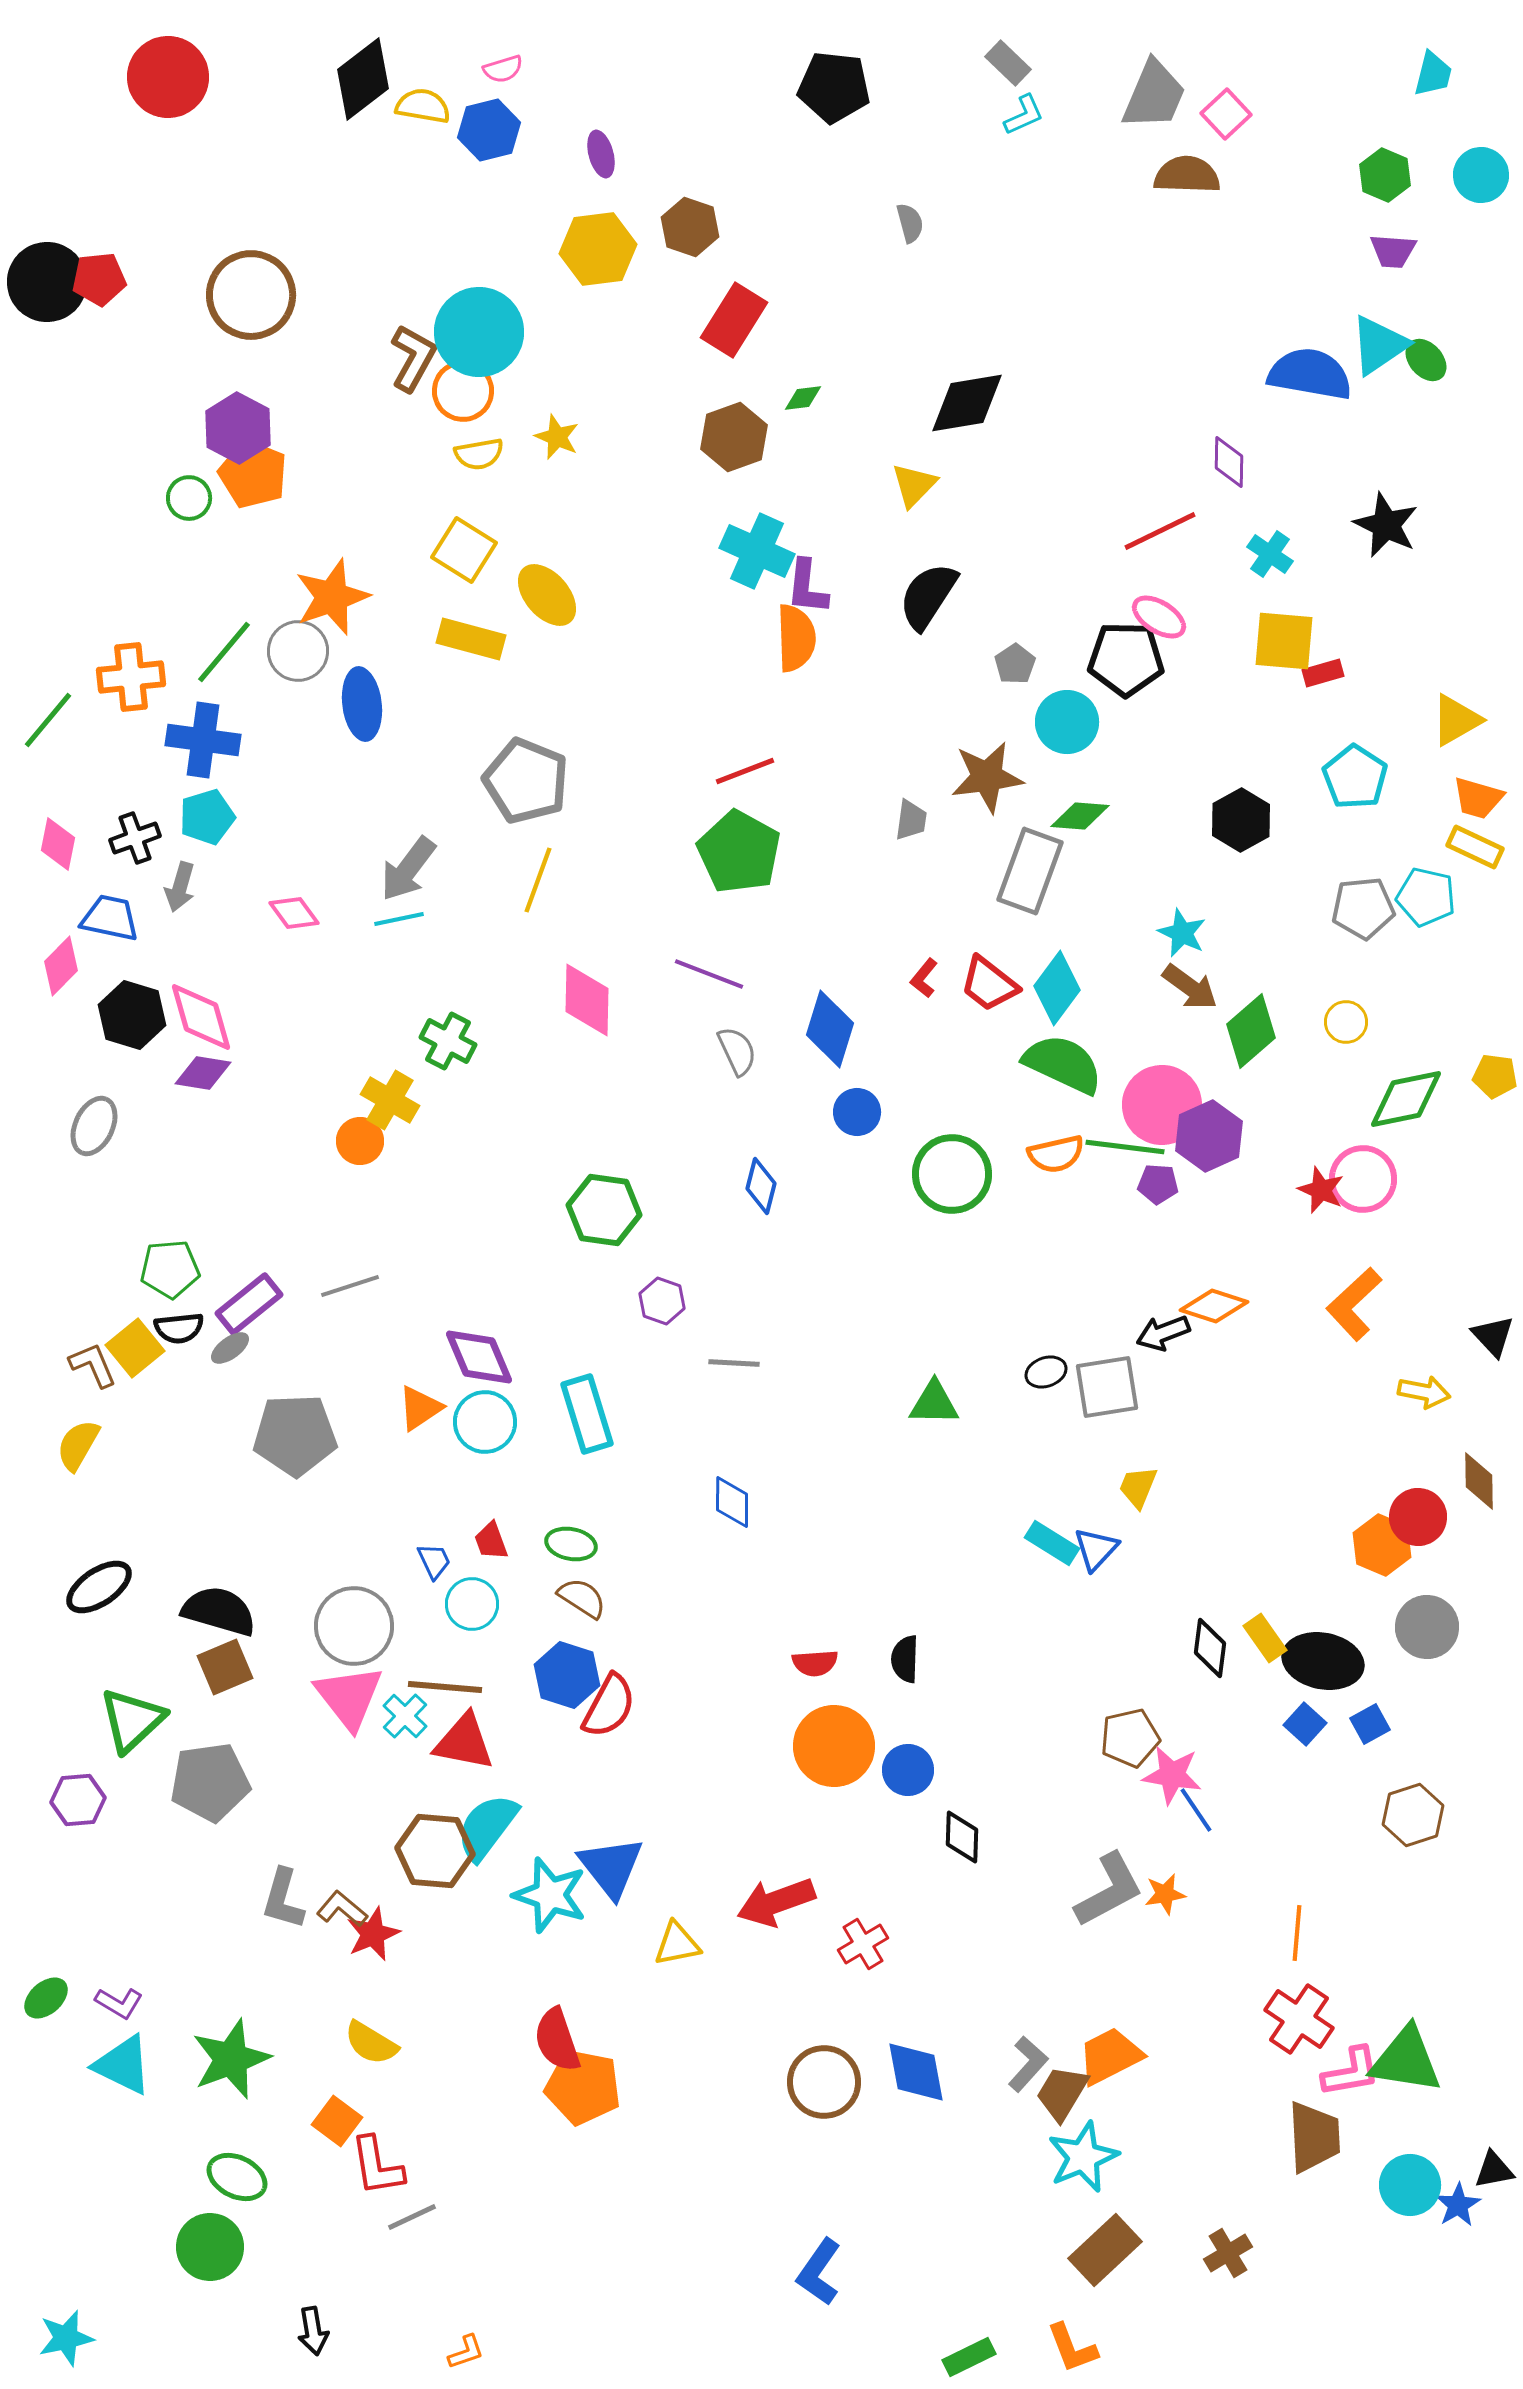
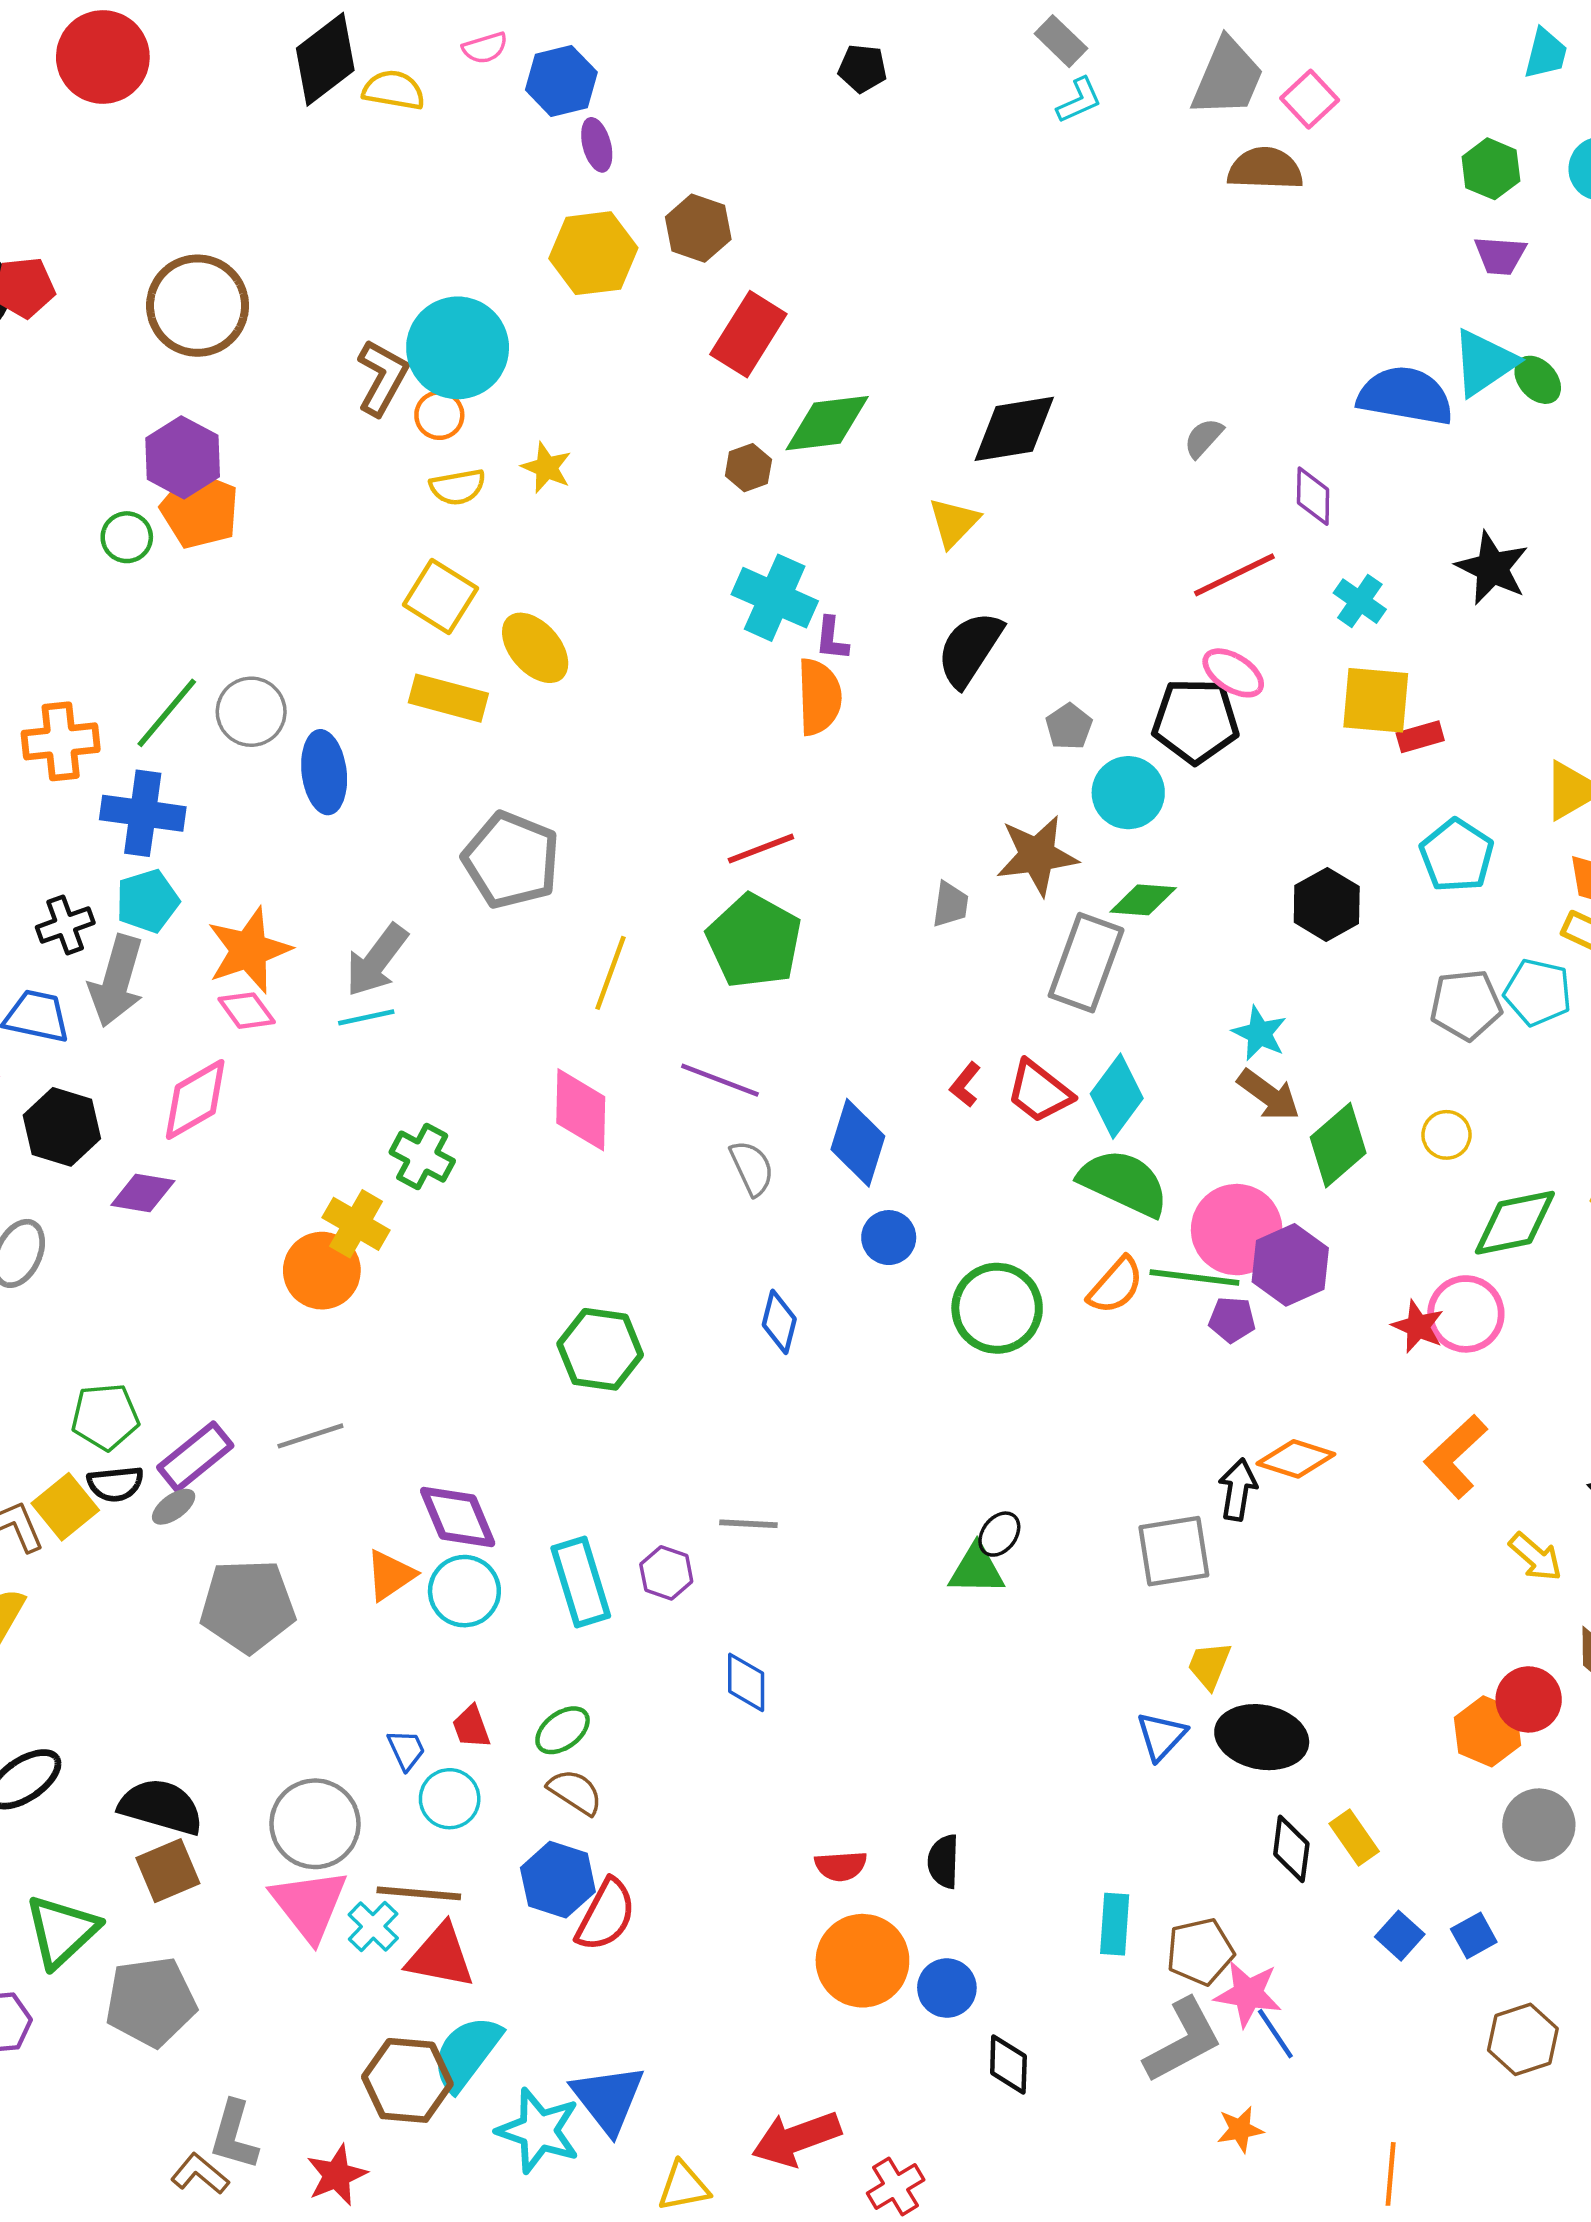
black pentagon: (834, 87) -> (862, 68), size x0.6
blue hexagon: (489, 130) -> (561, 81), moved
gray semicircle: (910, 223) -> (1204, 438), moved, turned -123
orange circle: (463, 391) -> (439, 415), size x0.7
green diamond: (803, 398) -> (827, 423), size x2.0
brown hexagon: (734, 437) -> (748, 468), size x0.6
purple L-shape: (807, 587) -> (832, 639), size x0.7
orange star: (332, 597) -> (249, 950), moved
yellow line: (538, 880) -> (610, 973), moved
gray arrow: (180, 887) -> (117, 981), size x1.6
pink diamond: (201, 1017) -> (195, 1100), moved, turned 76
orange circle: (360, 1141) -> (322, 1271), size x1.4
orange semicircle: (1056, 1154) -> (1116, 1285), turned -36
purple hexagon: (662, 1301) -> (666, 1573), moved
black arrow: (1163, 1333) -> (1238, 1490), turned 120
black ellipse: (1046, 1372) -> (999, 1534), moved, turned -33
yellow arrow: (1424, 1392) -> (1535, 1557), turned 30
cyan rectangle: (1052, 1543) -> (1115, 1924), moved, turned 62
green ellipse: (571, 1544) -> (563, 1730), turned -48
black ellipse: (1323, 1661) -> (1262, 1737), moved
gray L-shape: (1109, 1890) -> (1183, 2041), moved
brown L-shape: (342, 1909) -> (200, 2174), moved

